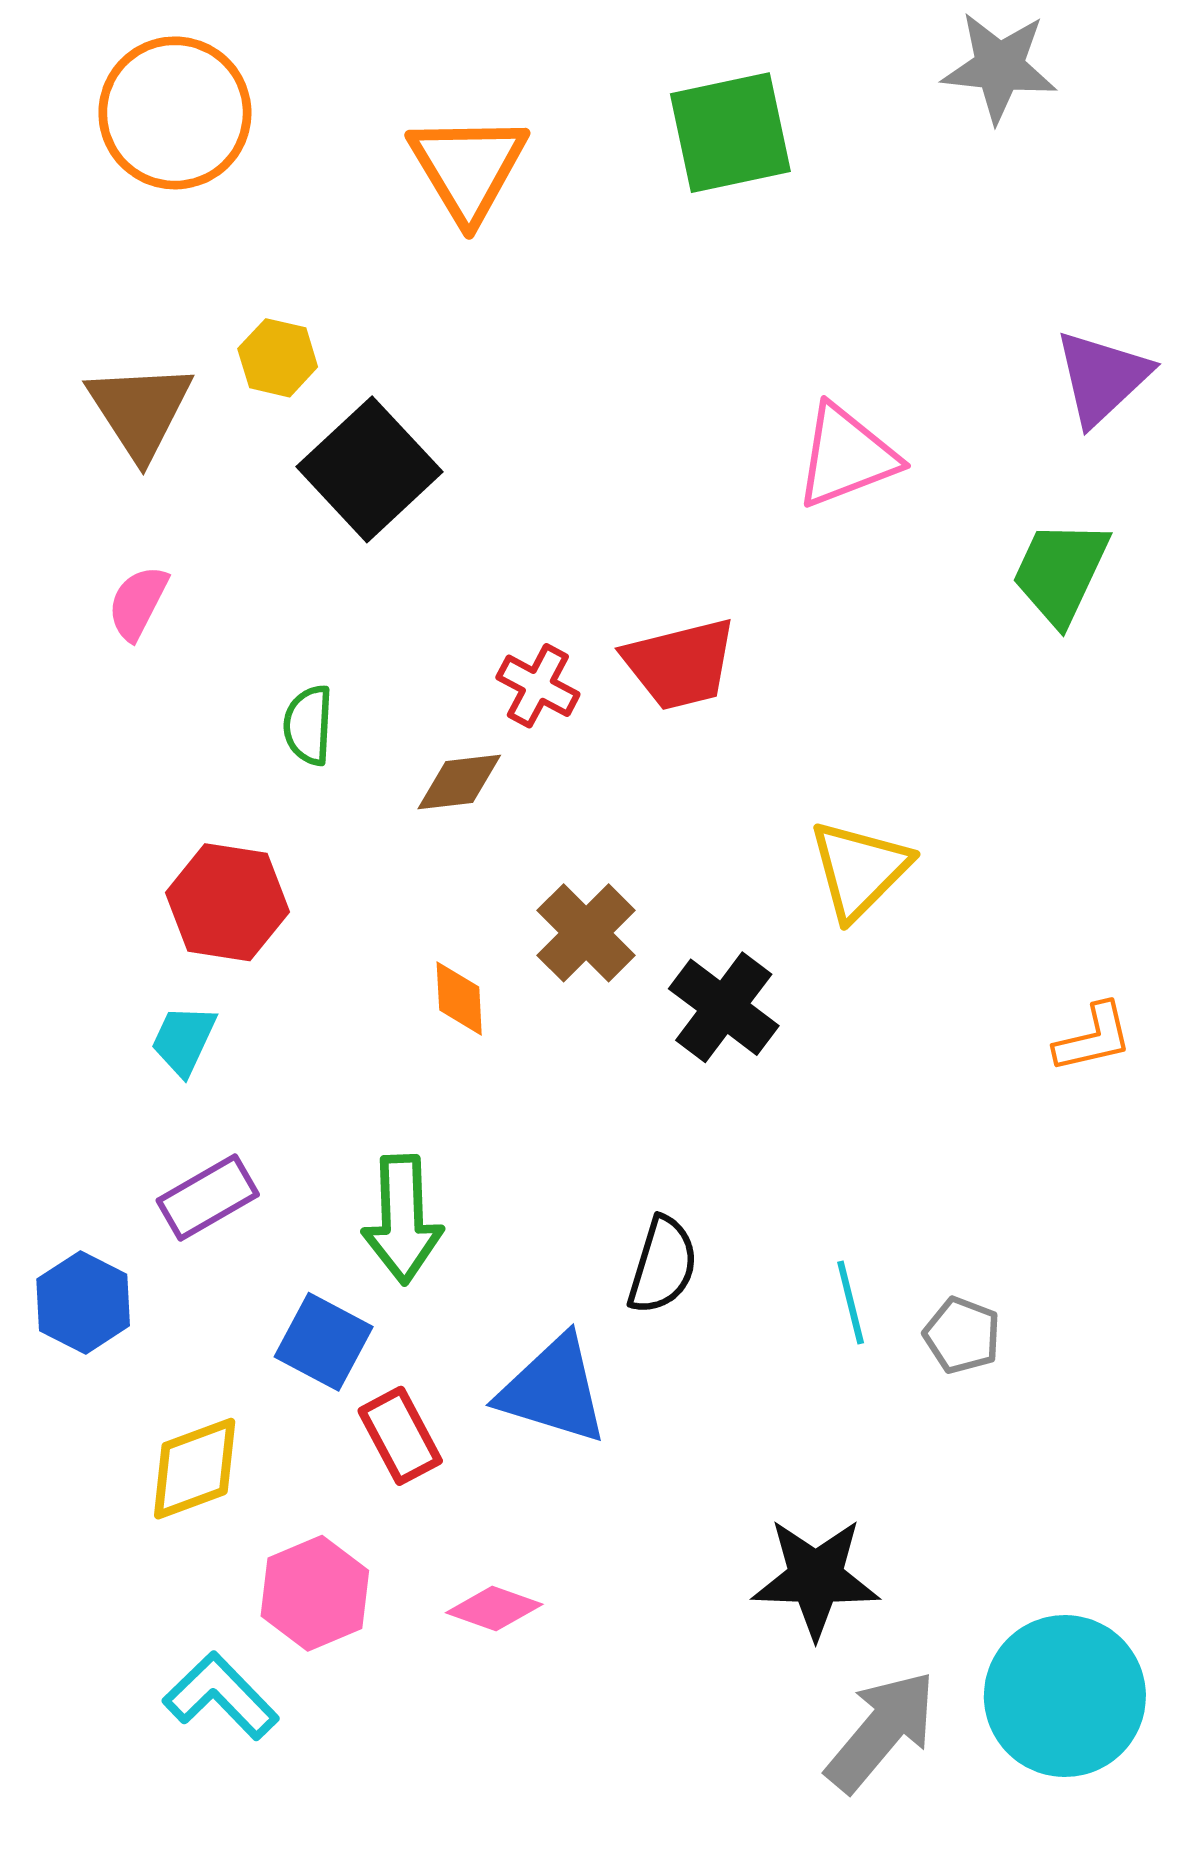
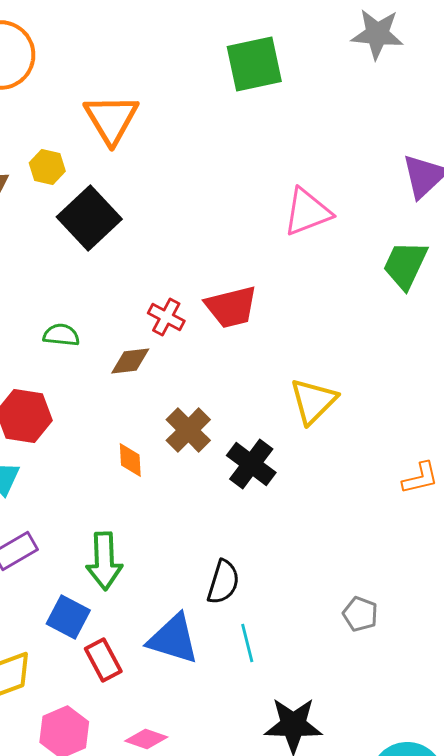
orange triangle: (468, 168) -> (111, 119), moved
green semicircle: (308, 725) -> (61, 335), turned 93
cyan line: (851, 1302) -> (247, 643), moved

